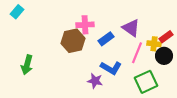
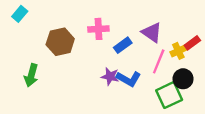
brown hexagon: (73, 41) -> (60, 42), moved
yellow cross: (154, 44) -> (178, 51), turned -32
black circle: (164, 56) -> (183, 79), moved
purple star: (95, 81) -> (110, 76), moved

